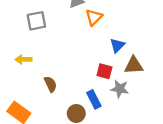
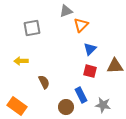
blue triangle: (117, 45) -> (90, 49), moved
gray star: (120, 89) -> (103, 105), moved

